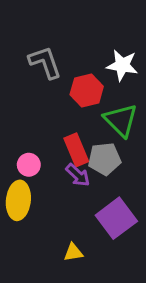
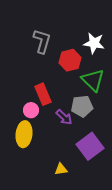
gray L-shape: (45, 62) -> (42, 41), turned 35
red rectangle: (76, 150) -> (43, 94), moved

